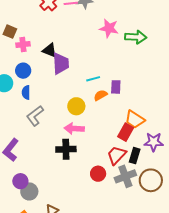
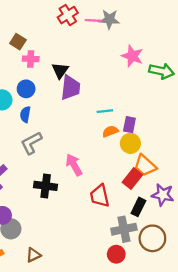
black triangle: (50, 50) -> (60, 70), turned 35
yellow circle: (76, 106) -> (130, 143), moved
pink arrow: (74, 129) -> (74, 165), turned 48
black cross: (66, 149) -> (46, 186), moved
red trapezoid: (117, 155) -> (100, 196), moved, turned -65
red circle: (98, 174) -> (116, 254), moved

